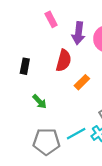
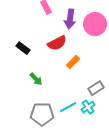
red semicircle: (64, 61) -> (57, 43), turned 48
black rectangle: (25, 66) -> (23, 48), turned -64

